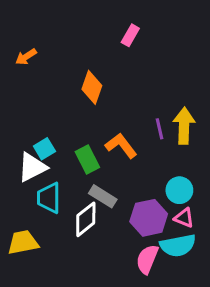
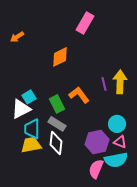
pink rectangle: (130, 35) -> (85, 23), size x1.5
orange diamond: (92, 87) -> (60, 57), turned 45
gray rectangle: (103, 196) -> (57, 124), moved
white diamond: (86, 219) -> (56, 143), turned -45
yellow trapezoid: (23, 242) -> (31, 145), moved

